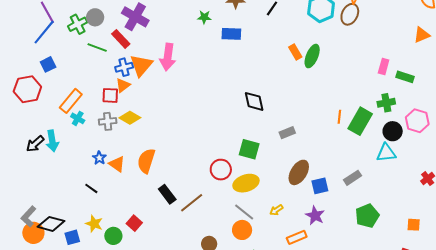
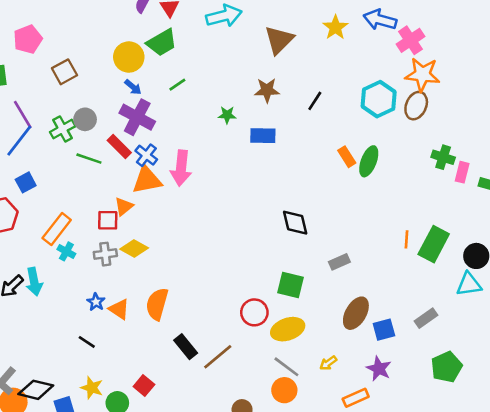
orange triangle: (141, 65) -> (147, 180), turned 40
blue cross: (124, 67) -> (146, 155), moved, turned -36
green cross: (386, 103) -> (443, 157), moved, turned 30

